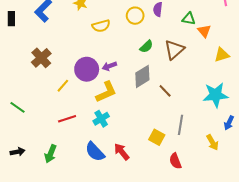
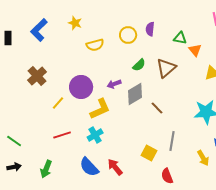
purple arrow: (109, 66) -> (114, 84), moved
green line: (18, 107) -> (14, 141), moved

